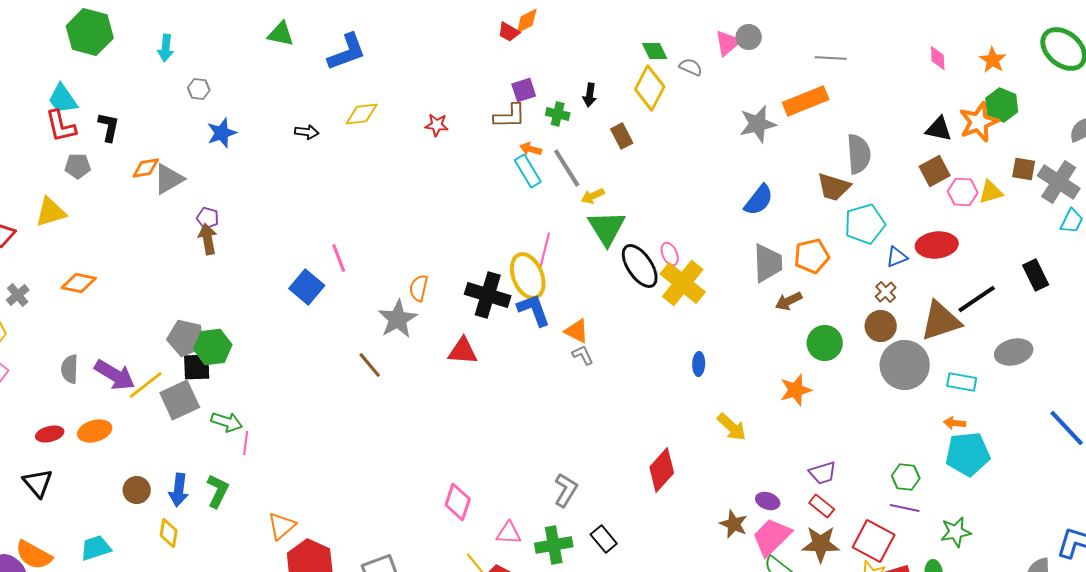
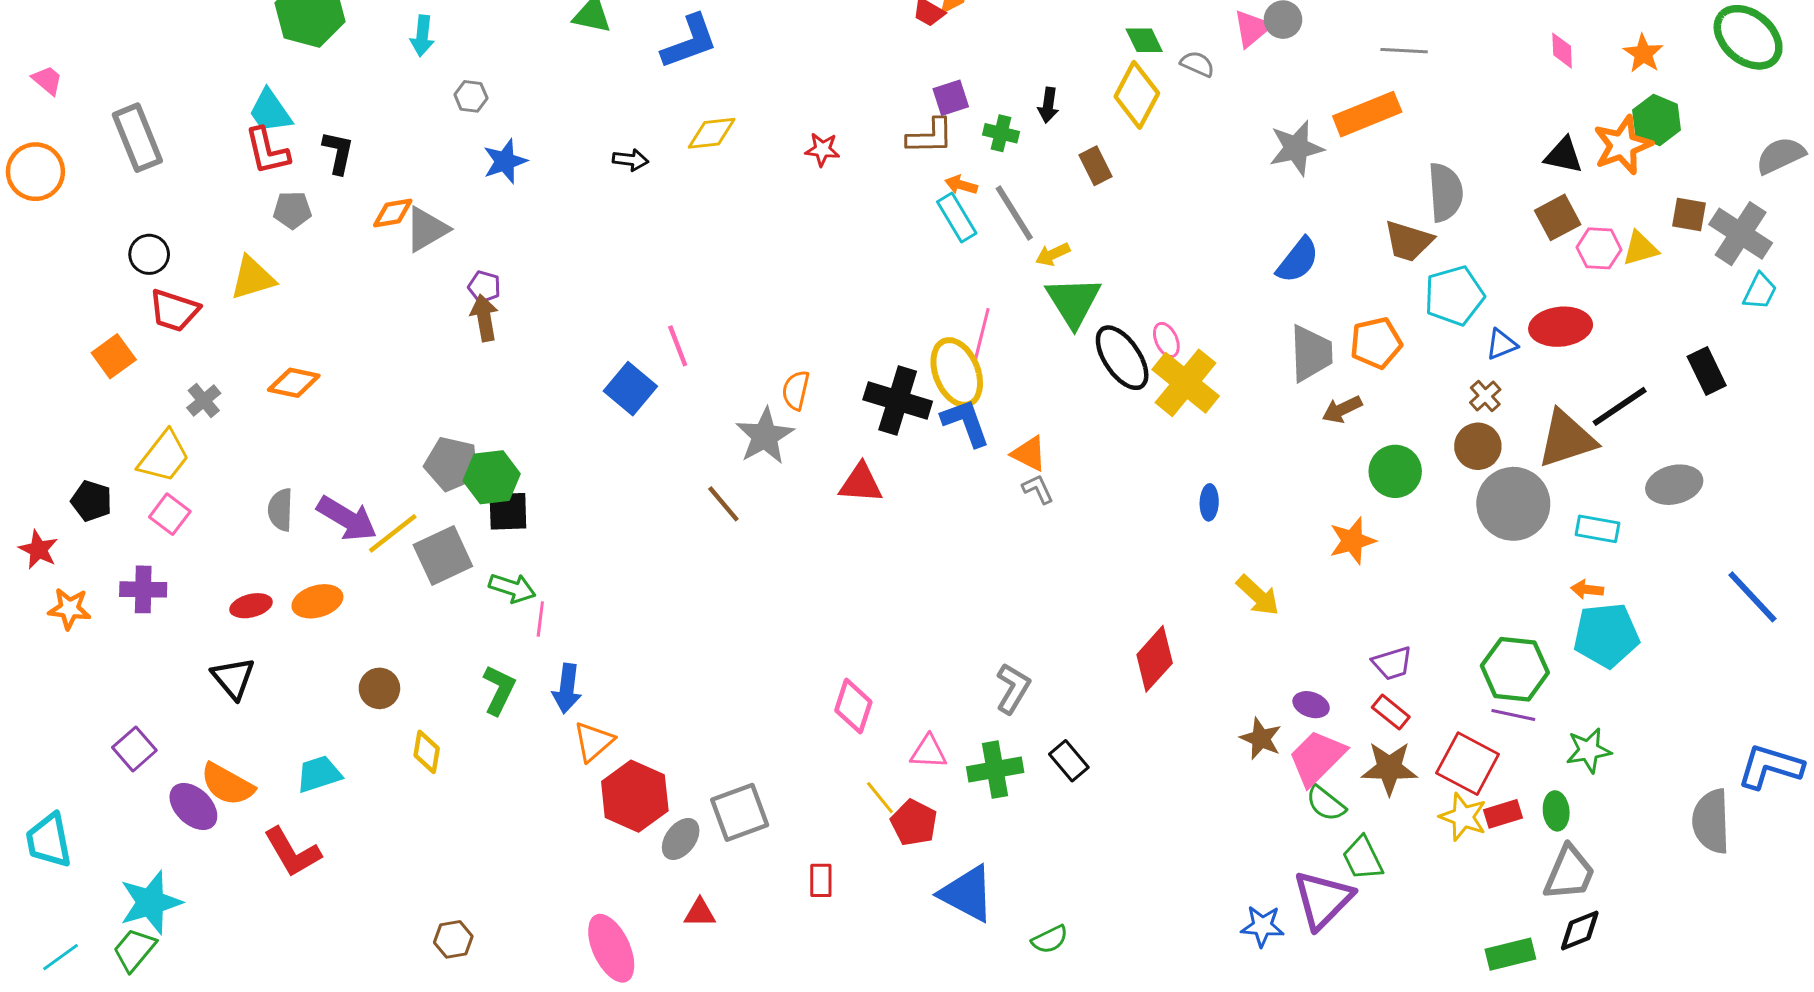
black square: (197, 367) -> (508, 511), moved
green hexagon: (906, 477) -> (1515, 669), size x1.6
blue arrow: (179, 490) -> (567, 688), moved

